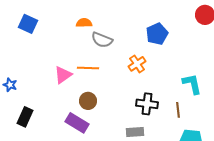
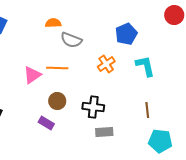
cyan L-shape: (192, 84) -> (145, 66), moved
black cross: (147, 104) -> (93, 107), moved
purple rectangle: (77, 123) -> (46, 123), size x0.7

